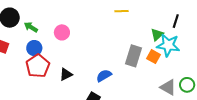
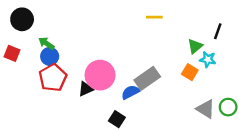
green arrow: (31, 27) -> (46, 43), moved
pink circle: (62, 32) -> (100, 75), moved, size x1.6
cyan star: (168, 45) -> (208, 59), size x0.6
gray rectangle: (133, 56) -> (147, 78), moved, turned 35

